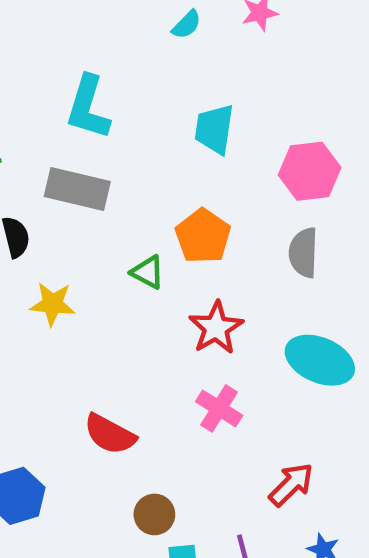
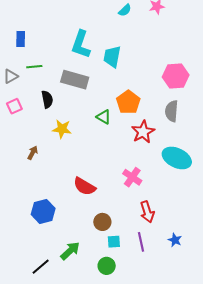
cyan trapezoid: (214, 129) -> (112, 57), moved
red star: (216, 328) -> (143, 132), moved
red arrow: (291, 485) -> (147, 212), moved, turned 115

